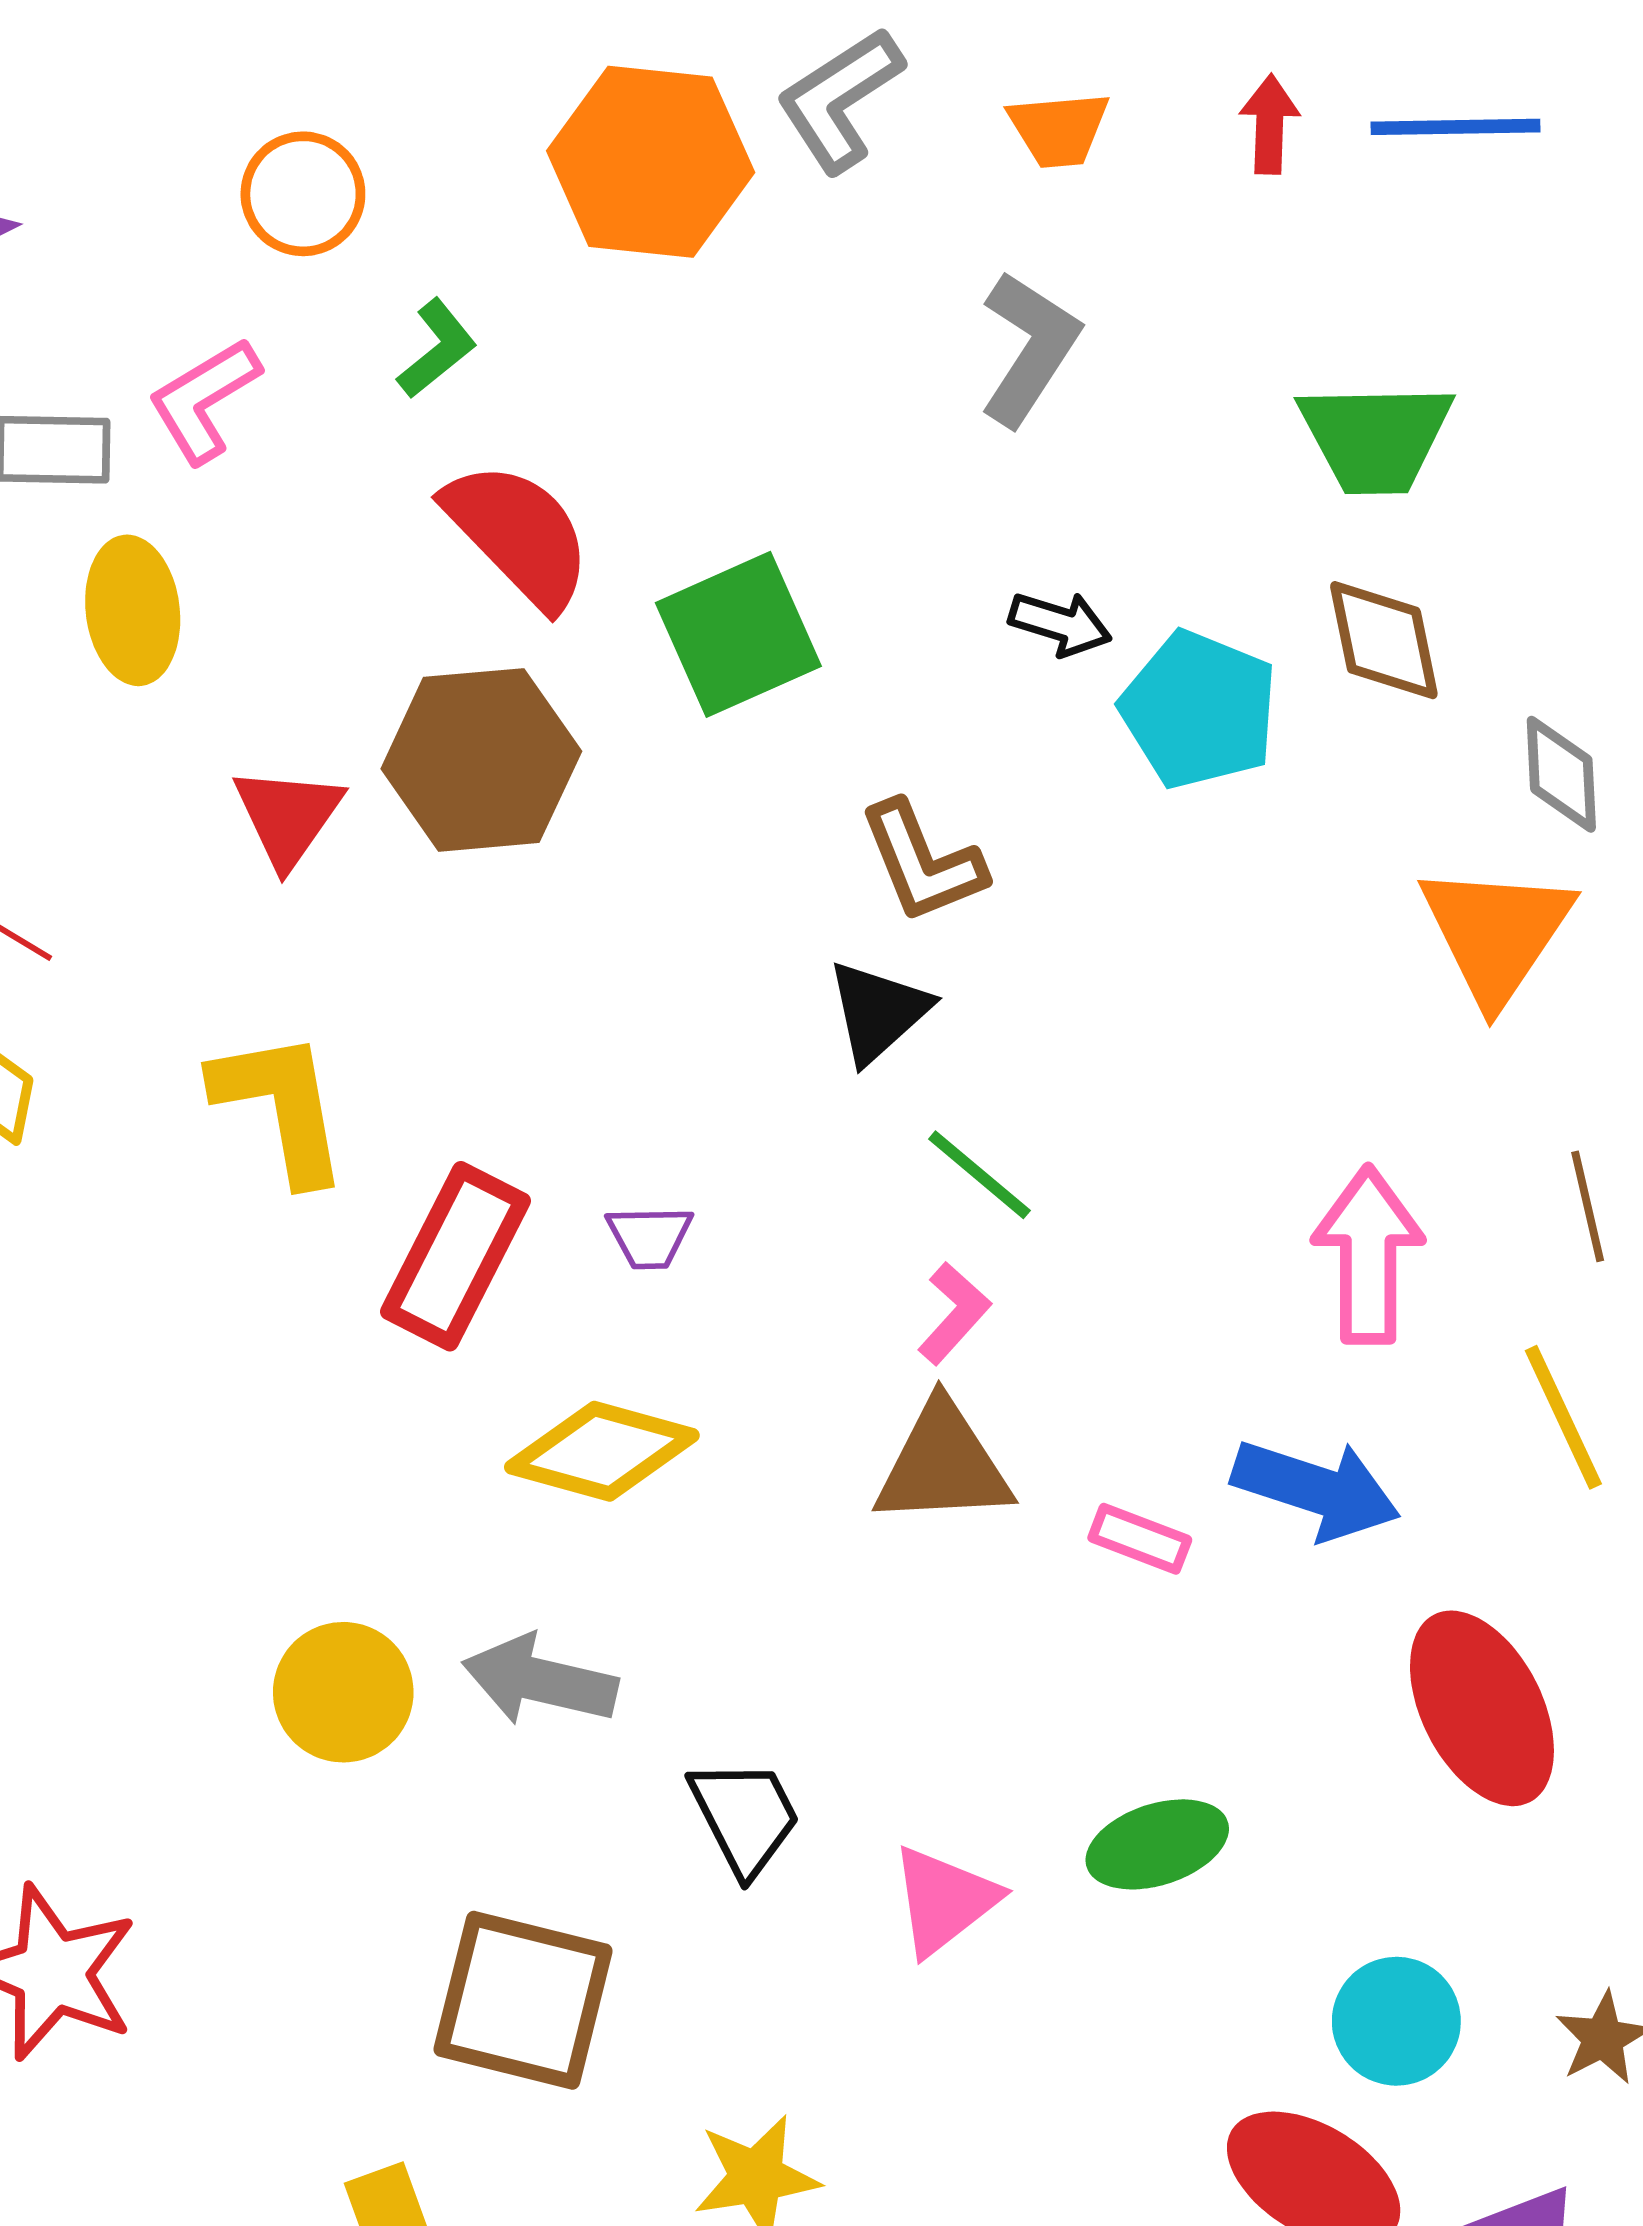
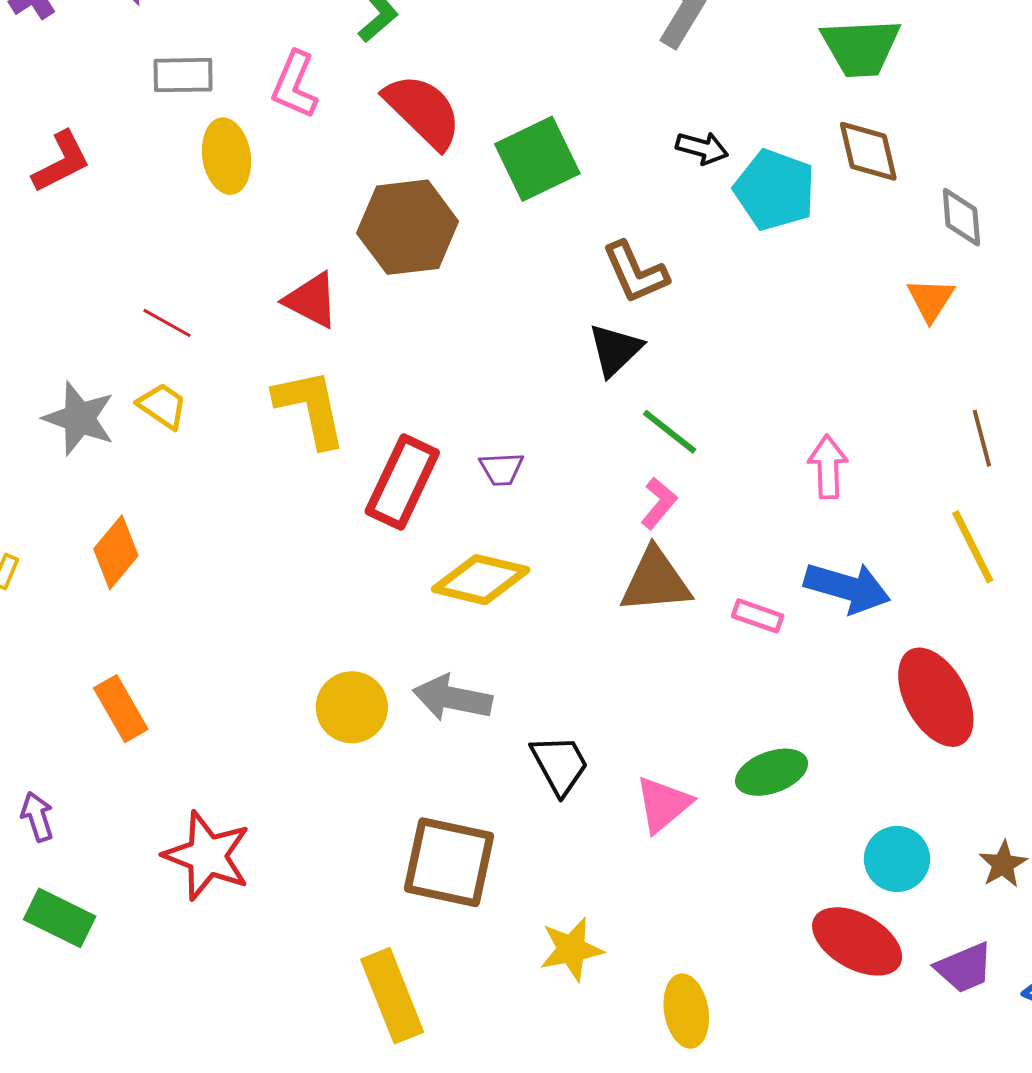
pink L-shape: (204, 400) -> (295, 85), moved, turned -34
red triangle: (288, 816) -> (311, 300), moved, turned -36
orange triangle: (1496, 933) -> (931, 300), size x0.6
pink arrow: (1368, 1255) -> (828, 467), moved, size x0.7

